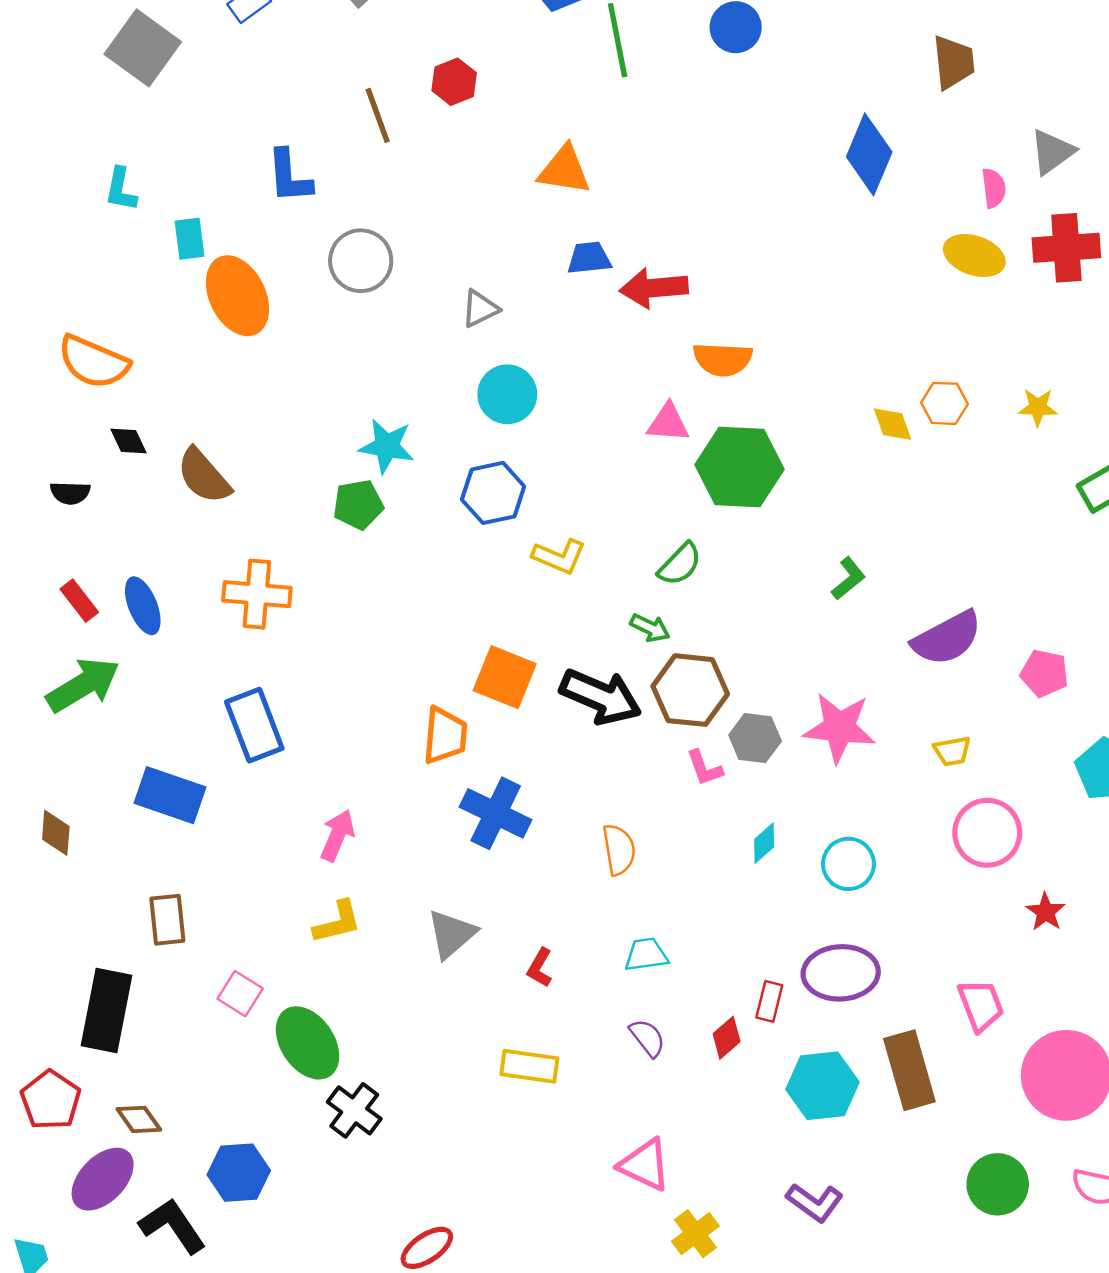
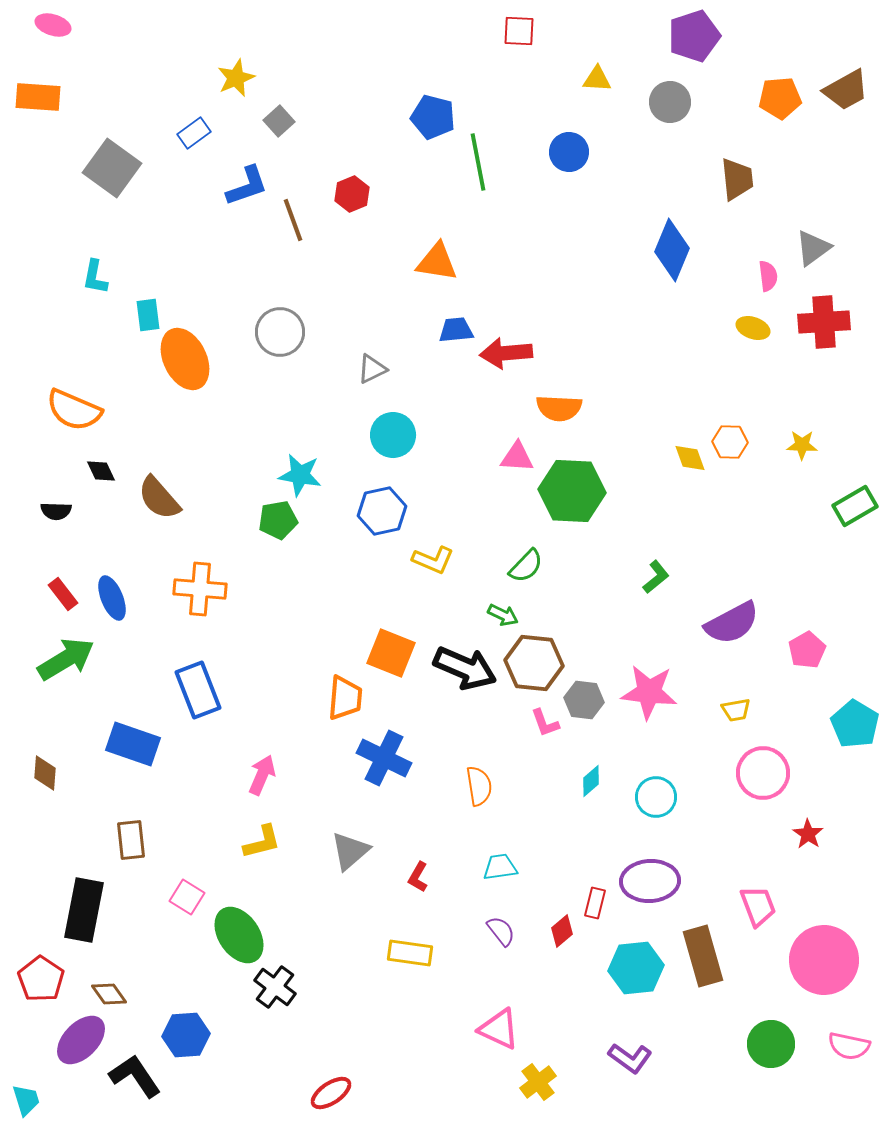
blue L-shape: (289, 176) -> (247, 186), moved, turned -105
yellow ellipse: (974, 256) -> (753, 328), size x0.7
pink pentagon: (1044, 673) -> (807, 650), turned 30

